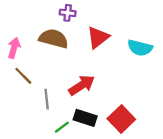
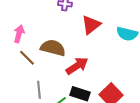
brown semicircle: (54, 39) -> (53, 48), moved
gray line: (47, 99) -> (39, 90), moved

